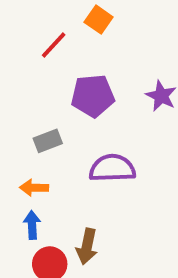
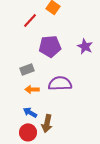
orange arrow: (34, 188) -> (32, 89), moved
blue arrow: (32, 225) -> (30, 112), moved, turned -56

